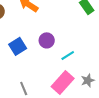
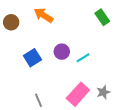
cyan line: (68, 55) -> (83, 58), moved

